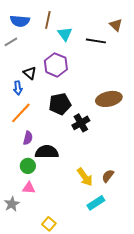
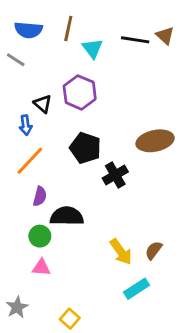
black line: (96, 41) -> (135, 40), moved
gray line: (11, 42) -> (16, 60), turned 64
black pentagon: (60, 104) -> (85, 148), turned 30
gray star: (12, 204) -> (17, 307), moved

